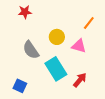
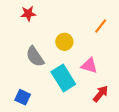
pink triangle: (79, 46) -> (89, 66), moved
red arrow: (80, 80) -> (101, 94), moved

